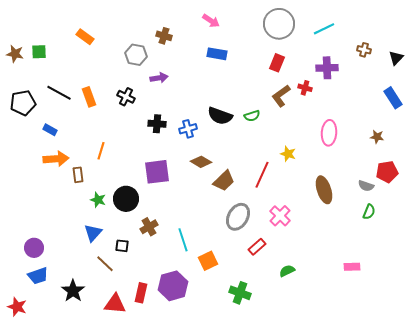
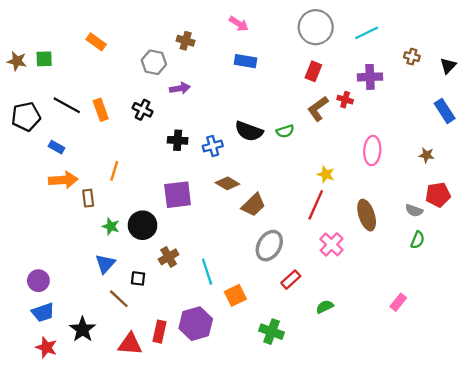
red line: (262, 175) -> (316, 205), moved
pink cross: (280, 216) -> (332, 244), moved
pink rectangle: (352, 267) -> (398, 302), turned -49
red star: (17, 307) -> (46, 347), moved

